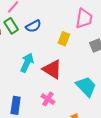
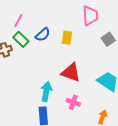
yellow rectangle: (64, 39) -> (67, 38), moved
cyan arrow: (27, 63) -> (46, 92), moved

